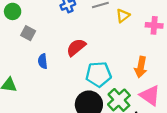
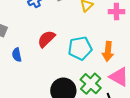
cyan pentagon: (99, 74) -> (80, 48), moved

